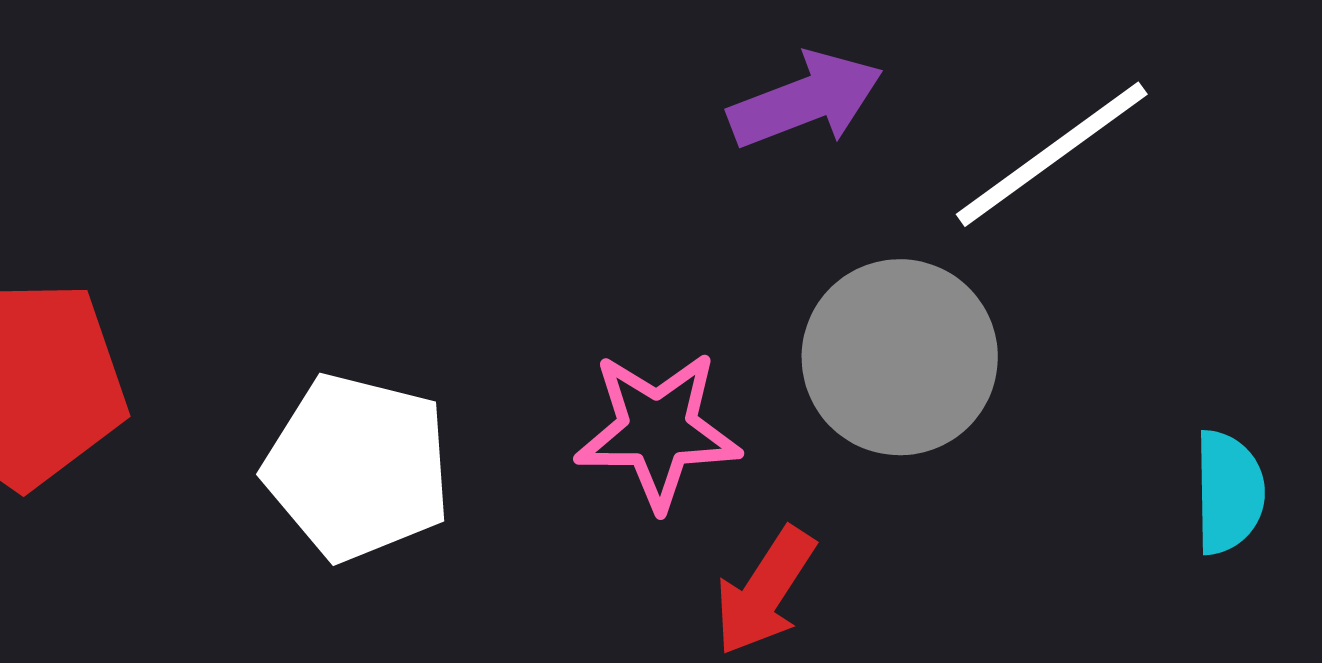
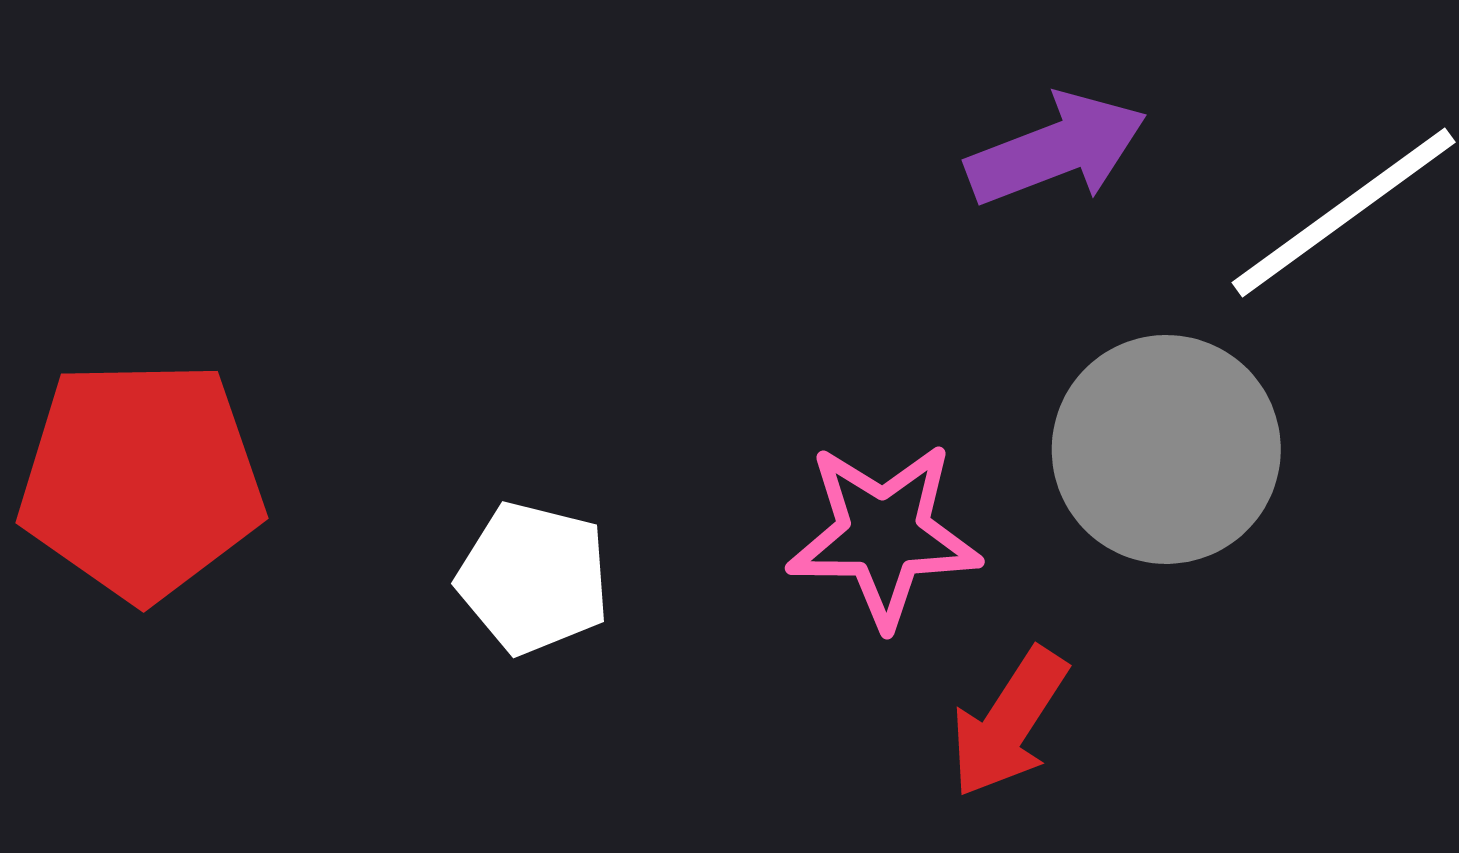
white pentagon: (358, 467) -> (534, 578), size x0.7

